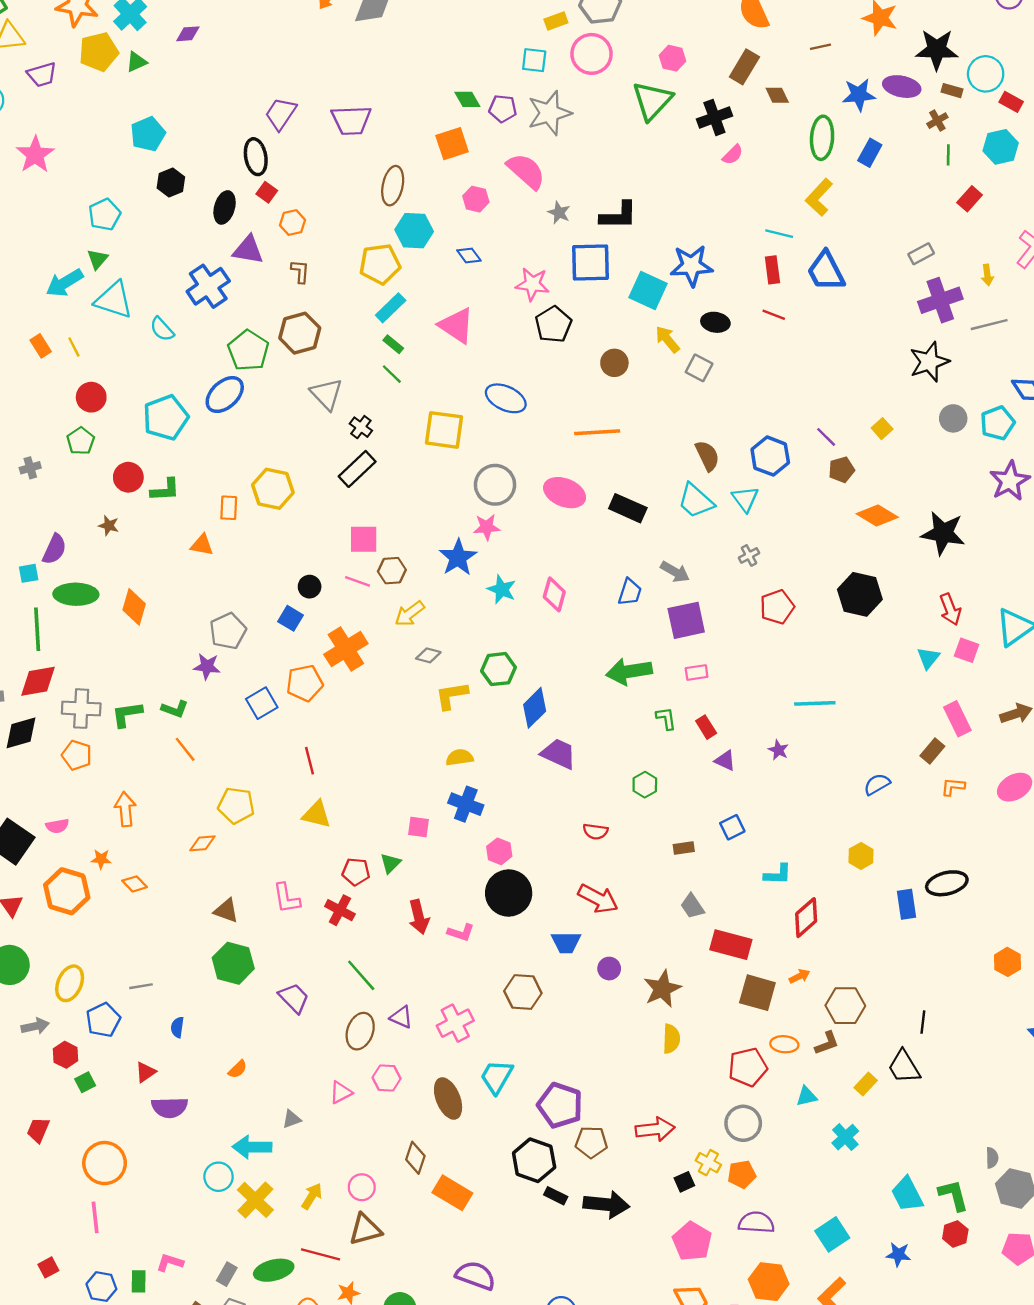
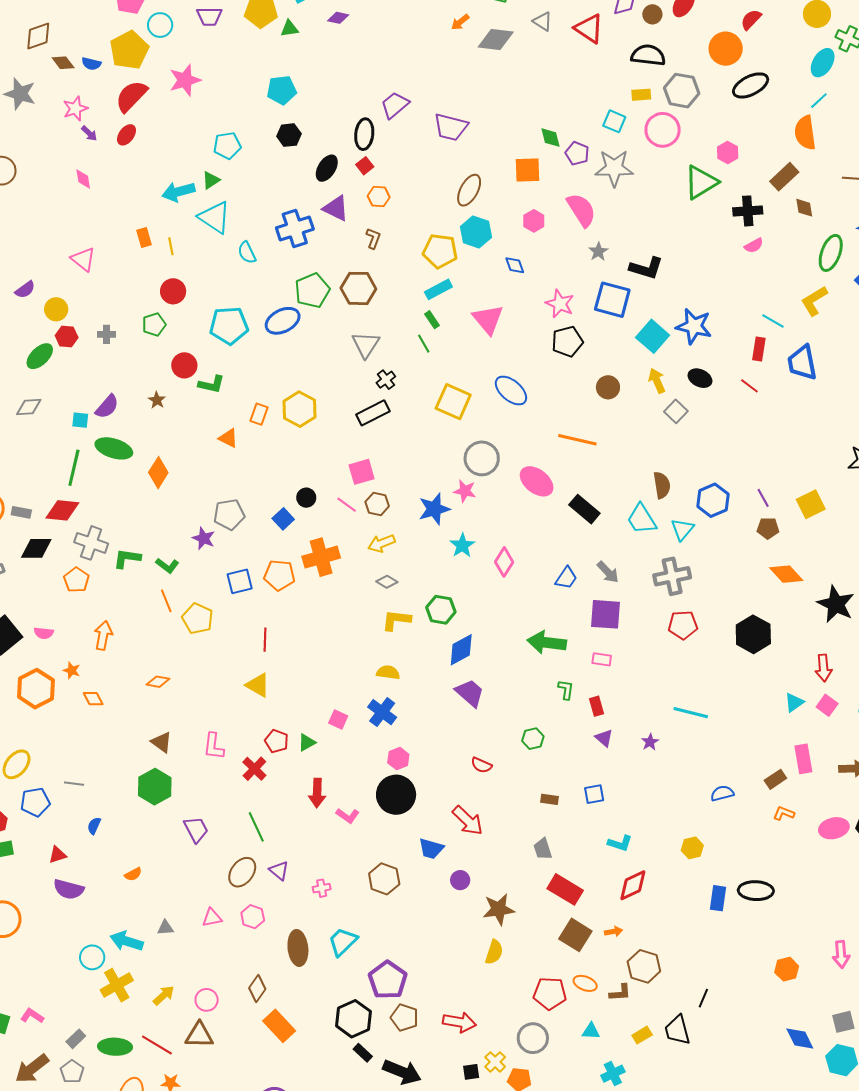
yellow square: (882, 429) -> (811, 504), size x1.6
pink square: (364, 539) -> (362, 472), turned -32
gray cross: (749, 555) -> (672, 576), size x2.0
yellow pentagon: (236, 805) -> (198, 619), moved
pink cross: (455, 1023) -> (322, 888), size x0.6

